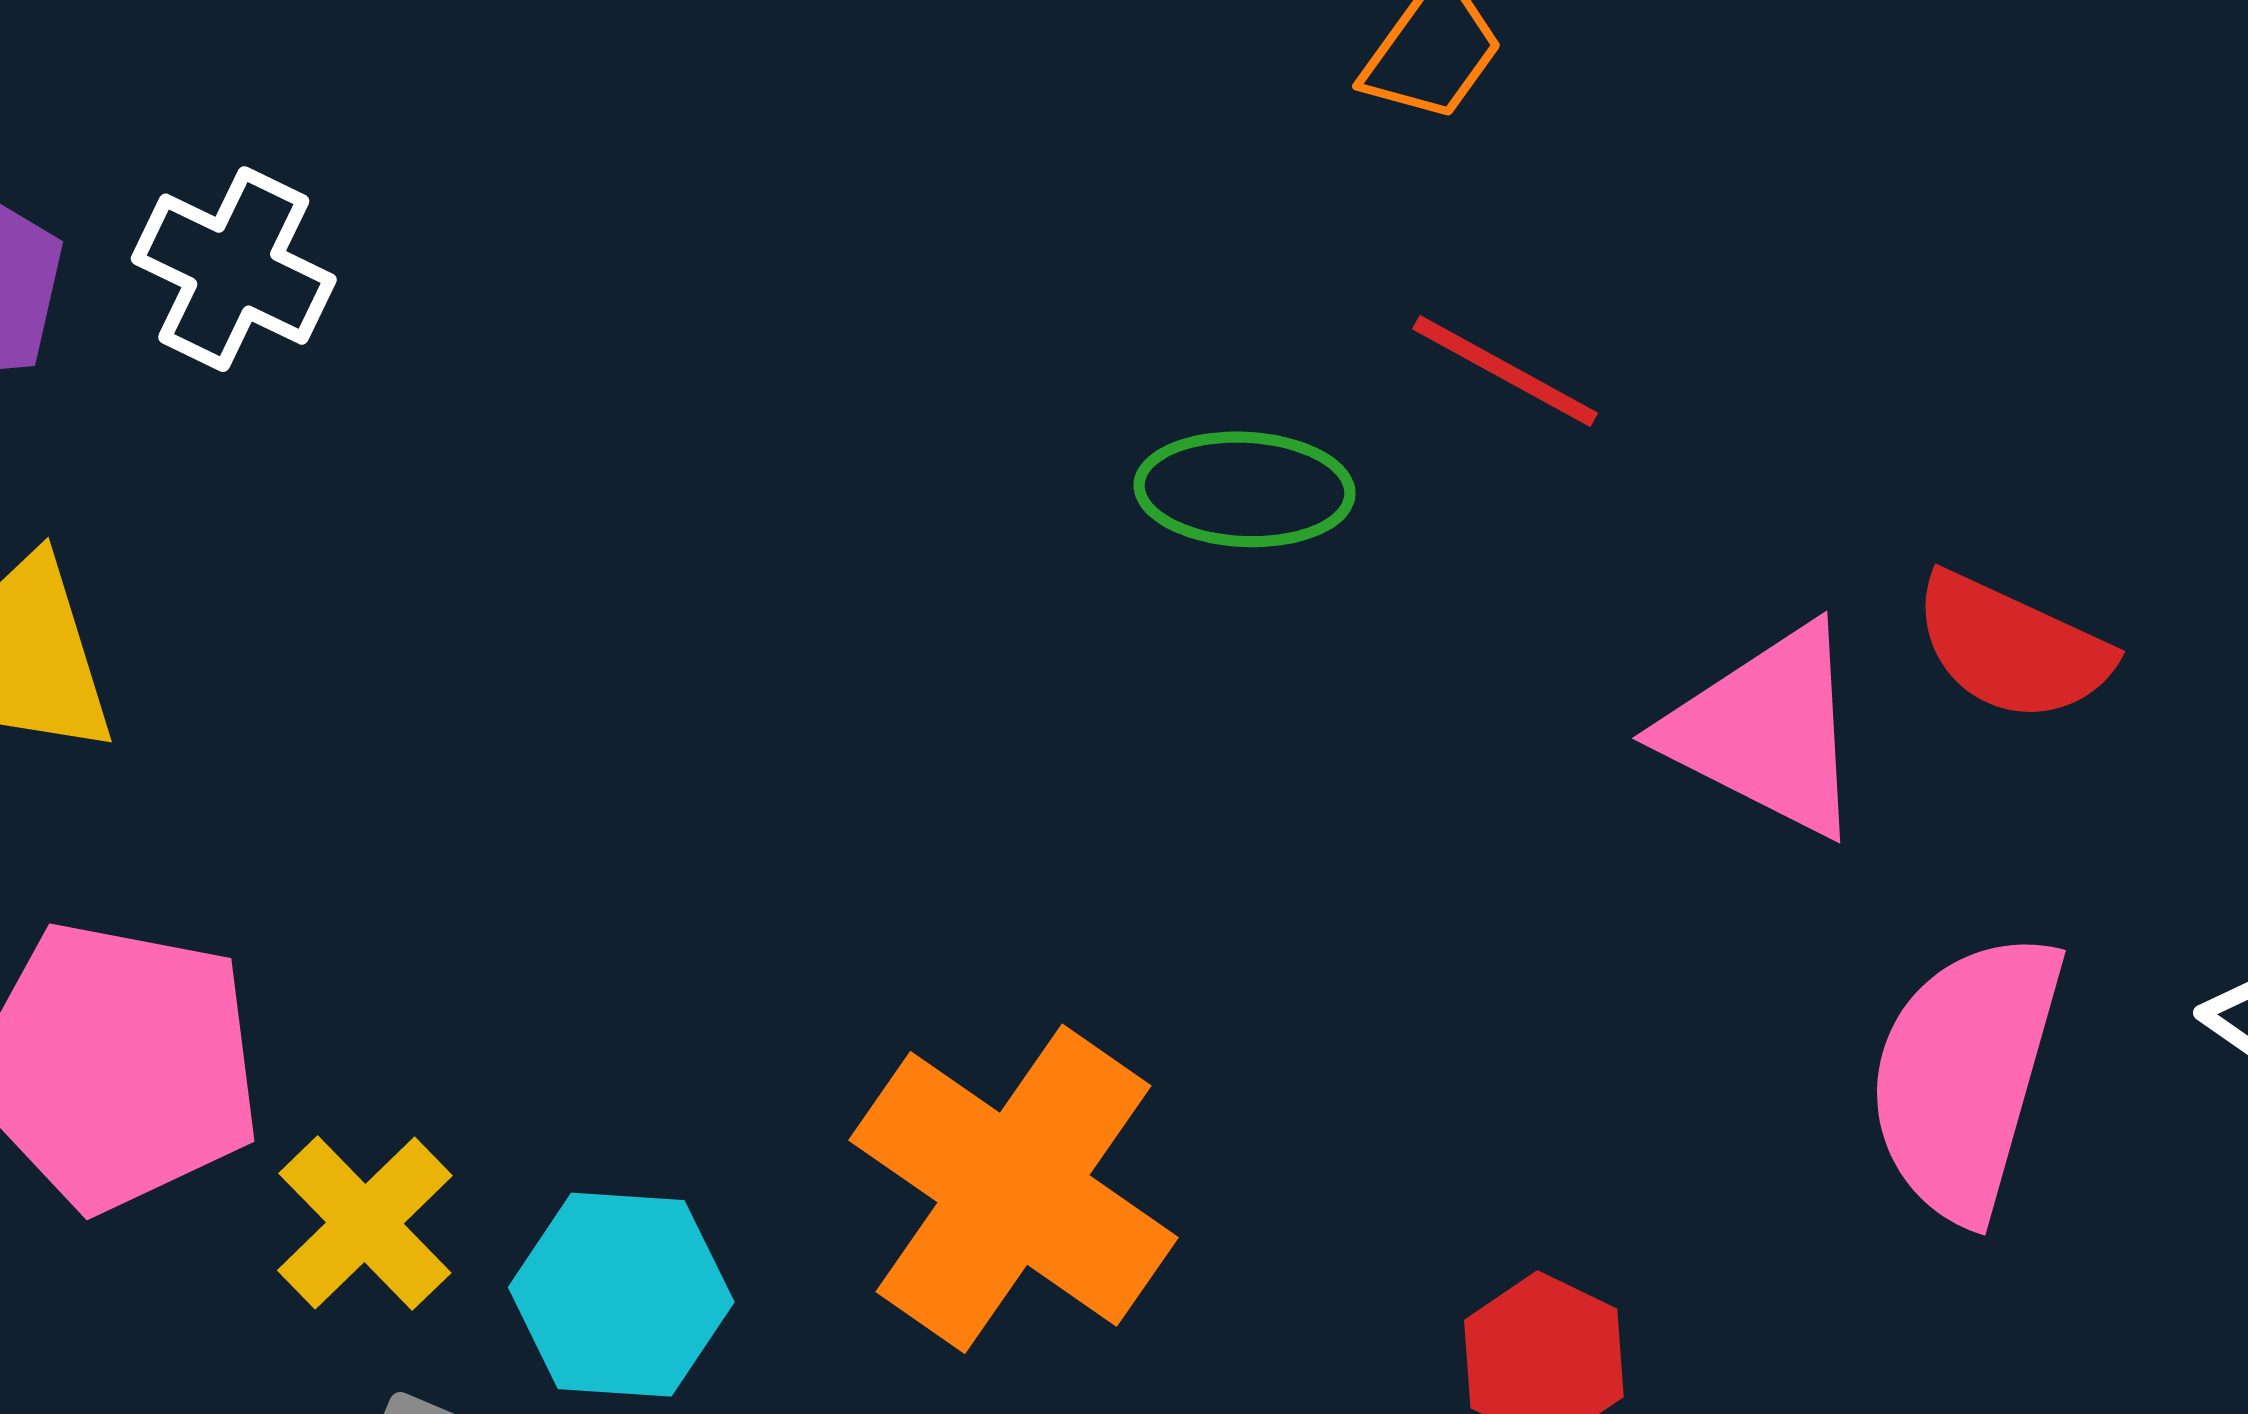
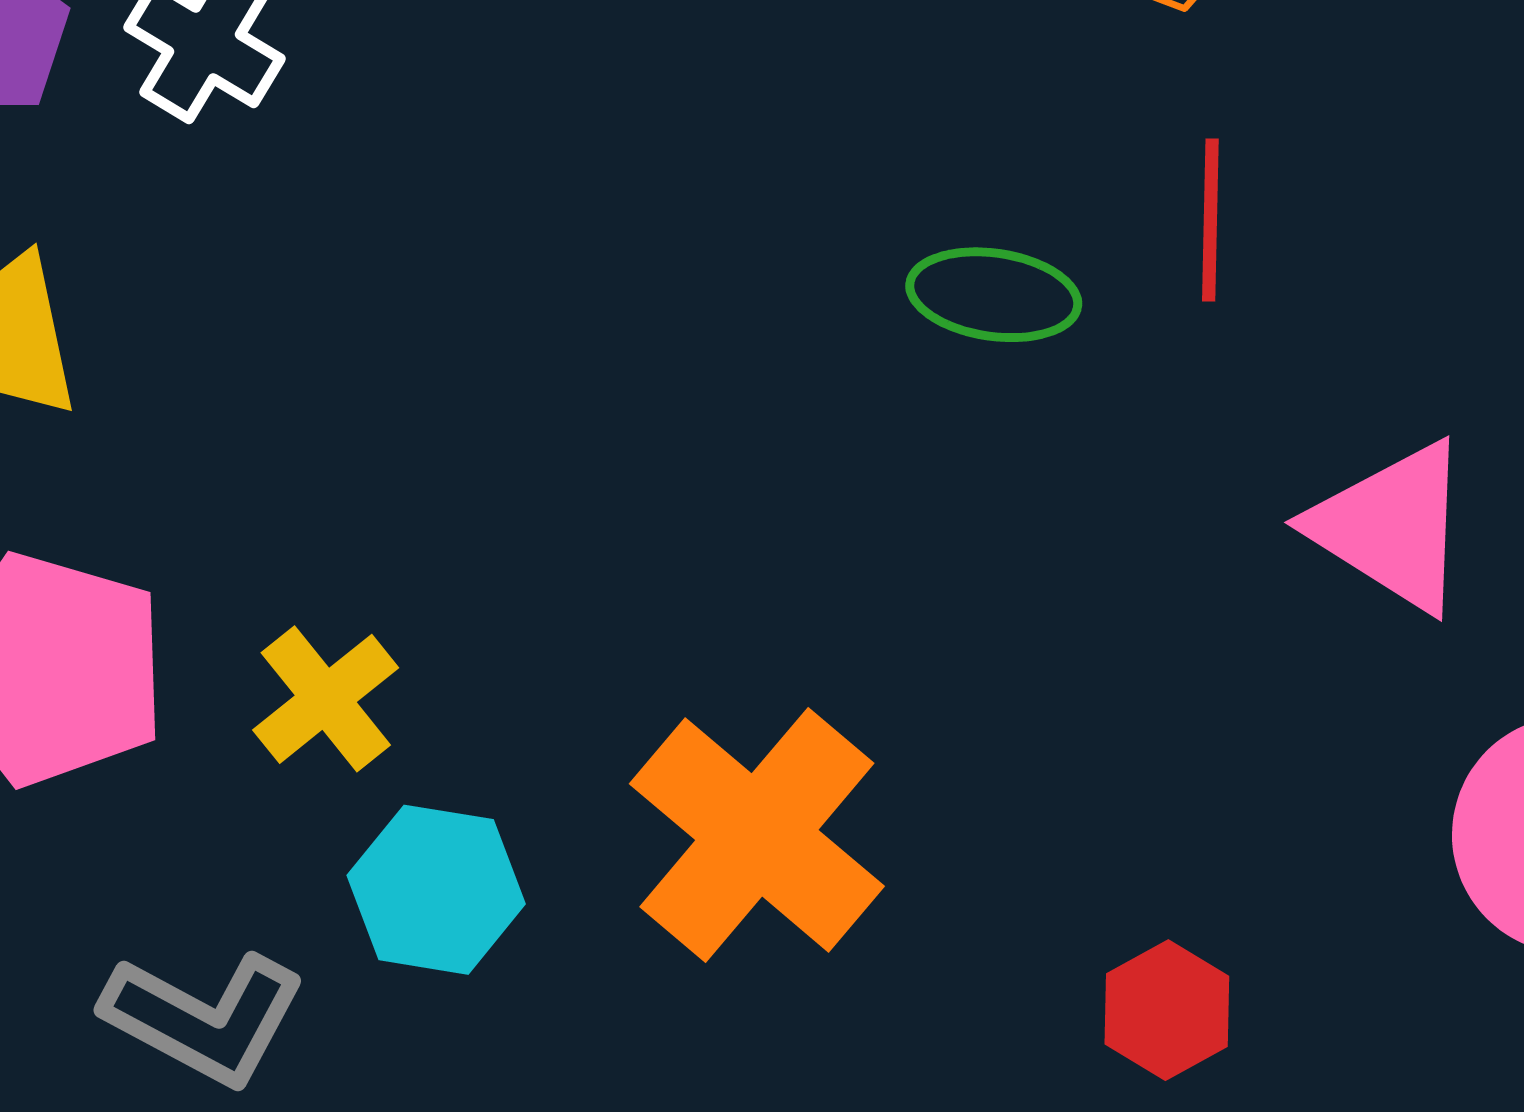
red line: (1505, 371) -> (1210, 220), turned 57
yellow cross: (365, 1223) -> (326, 699), moved

